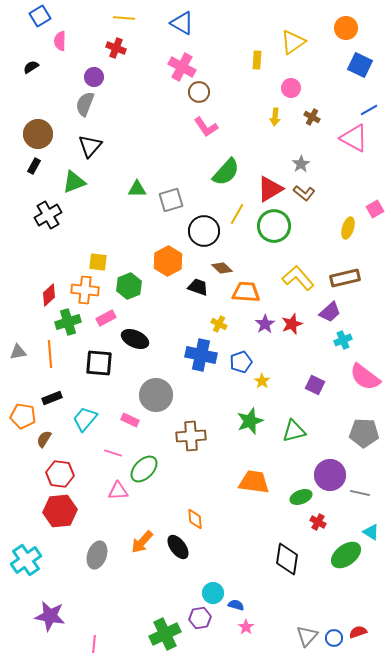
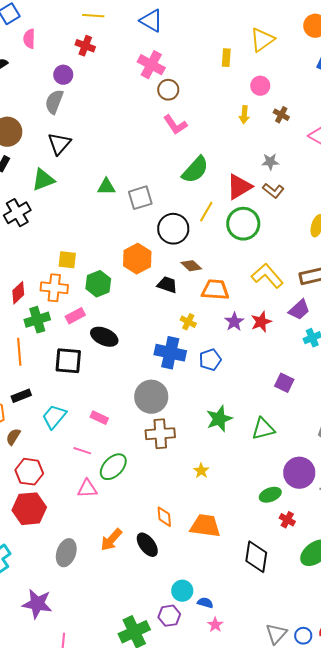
gray star: (301, 164) -> (270, 162), turned 30
yellow star: (262, 381) -> (201, 471), moved
gray circle: (156, 395) -> (151, 397), moved
orange trapezoid: (254, 482) -> (205, 526), moved
purple star: (50, 616) -> (37, 604), moved

